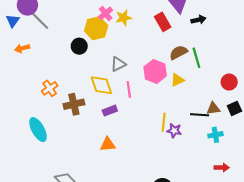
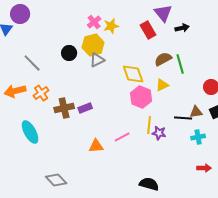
gray line: (40, 21) -> (32, 63), moved
yellow hexagon: (96, 28) -> (93, 45), moved
orange arrow: (22, 48) -> (15, 91), moved, size x1.5
gray triangle: (118, 64) -> (97, 60), moved
pink hexagon: (155, 71) -> (141, 97), moved
yellow diamond: (101, 85) -> (133, 74), moved
pink line: (129, 89) -> (122, 137), moved, turned 70
purple rectangle: (110, 111) -> (85, 108), moved

